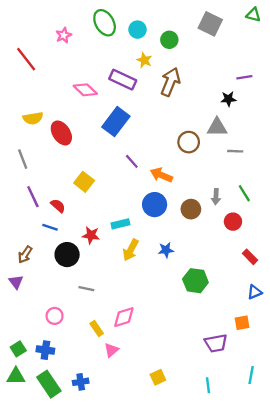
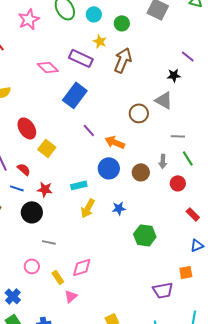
pink star: (64, 35) -> (29, 19), size x1.5
purple line: (244, 77) -> (188, 56), turned 48
gray triangle: (217, 127) -> (164, 100), turned 30
red ellipse: (61, 133) -> (27, 128), moved
gray line: (235, 151) -> (178, 136), moved
red star: (91, 235) -> (45, 189), moved
pink circle: (55, 316) -> (32, 266), moved
blue cross: (45, 350) -> (13, 296), turned 35

